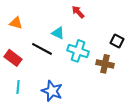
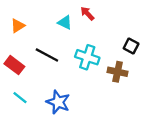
orange triangle: (16, 23) -> (18, 26), turned -48
cyan triangle: (58, 33) -> (65, 22), moved
cyan line: (18, 87) -> (20, 98), turned -56

